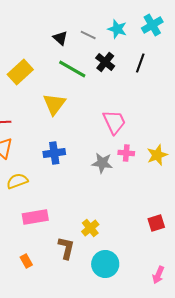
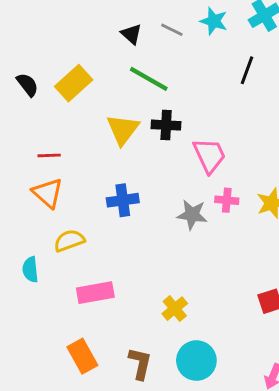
black cross: (105, 62) -> (166, 125), moved, turned -36
brown L-shape: (66, 248) -> (140, 363), moved
orange rectangle: (26, 261) -> (82, 356), size x1.6

